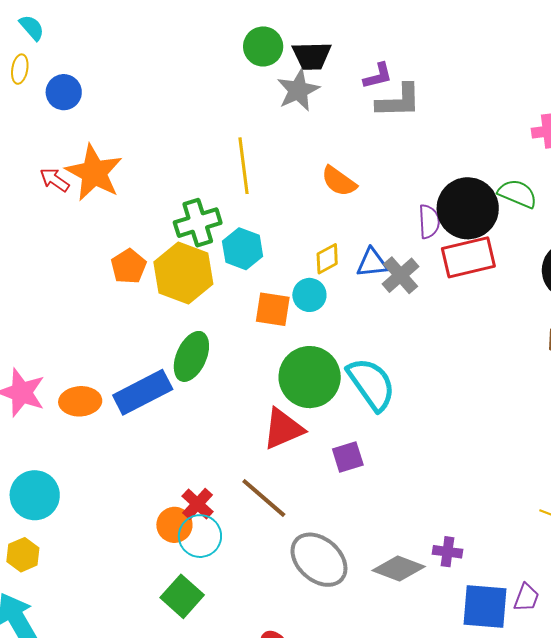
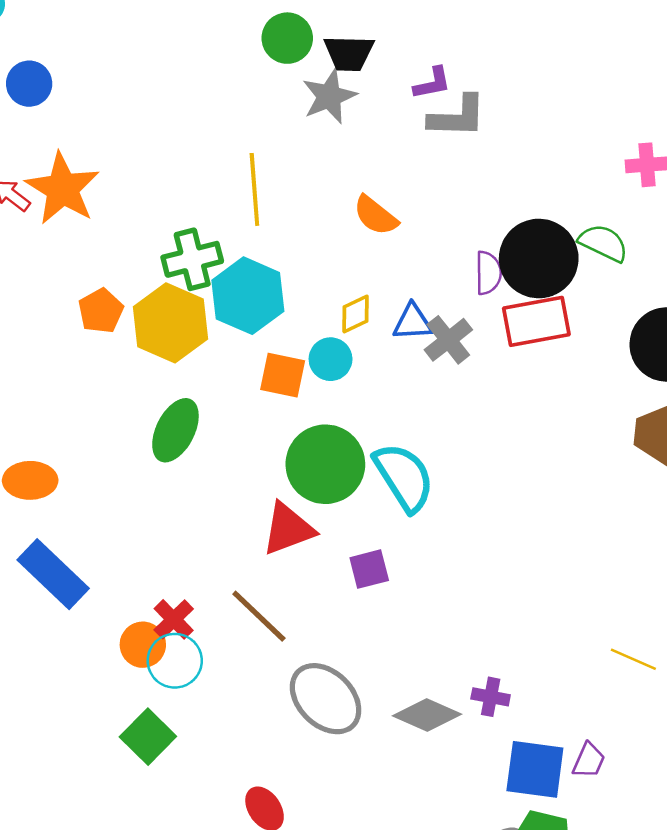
cyan hexagon: (243, 249) -> (248, 296), size x1.4
blue rectangle: (143, 392) -> (53, 574), moved, turned 68

